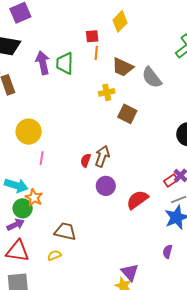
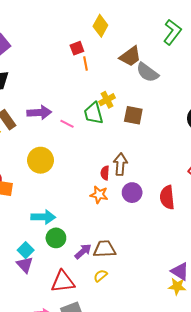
purple arrow: (43, 63) -> (39, 112), moved, turned 115
green trapezoid: (65, 63) -> (93, 113), moved
brown trapezoid: (123, 67) -> (130, 56), moved, turned -45
pink line: (42, 158) -> (67, 124), moved, turned -56
orange star: (34, 198) -> (99, 195), moved
red semicircle: (137, 200) -> (167, 197), turned -45
purple arrow: (16, 225) -> (83, 251), moved

